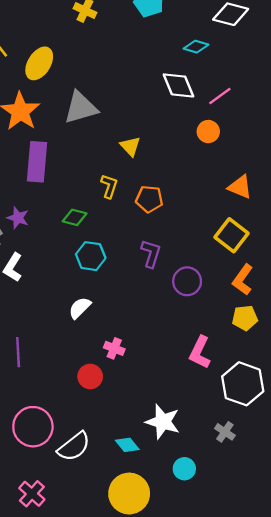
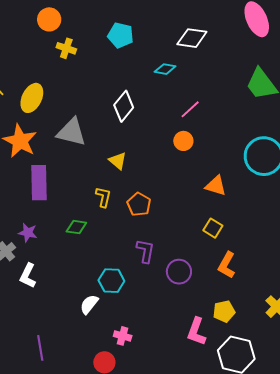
white diamond: (179, 85) -> (124, 106), moved, turned 68
gray triangle: (81, 108) -> (71, 132), turned 36
orange pentagon: (149, 199) -> (139, 204), turned 30
yellow square: (231, 235) -> (213, 228), size x0.7
cyan hexagon: (91, 256) -> (111, 281), moved
yellow pentagon: (245, 318) -> (224, 311), moved

